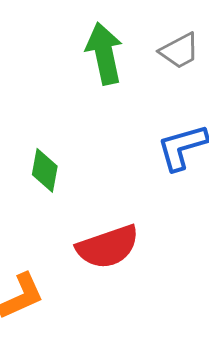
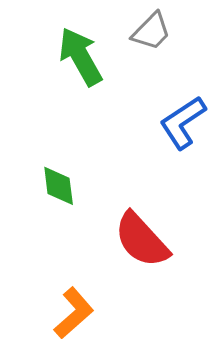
red semicircle: (108, 247) -> (142, 240), turned 84

